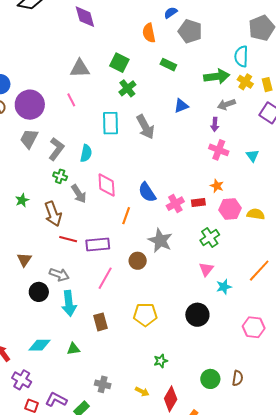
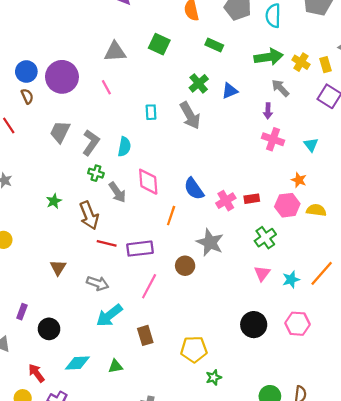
cyan semicircle: (241, 56) -> (273, 16), moved
green cross: (127, 88) -> (199, 83), moved
gray arrow: (226, 104) -> (280, 88), turned 66
purple circle: (30, 105) -> (62, 77), moved
cyan rectangle: (111, 123) -> (151, 112), size x0.6
orange star: (217, 186) -> (299, 180), moved
cyan star: (224, 287) -> (291, 280), moved
black circle: (39, 292) -> (49, 329), moved
cyan arrow: (69, 303) -> (109, 315), turned 60
yellow pentagon: (145, 315) -> (194, 349), moved
pink hexagon: (254, 327) -> (298, 324), moved

